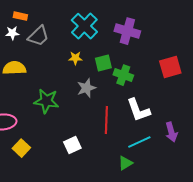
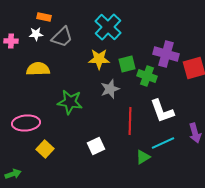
purple cross: (127, 31) -> (166, 54), moved
yellow star: (75, 58) -> (99, 59), size x1.5
green triangle: (125, 163) -> (143, 157), moved

